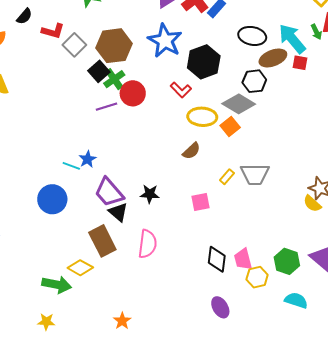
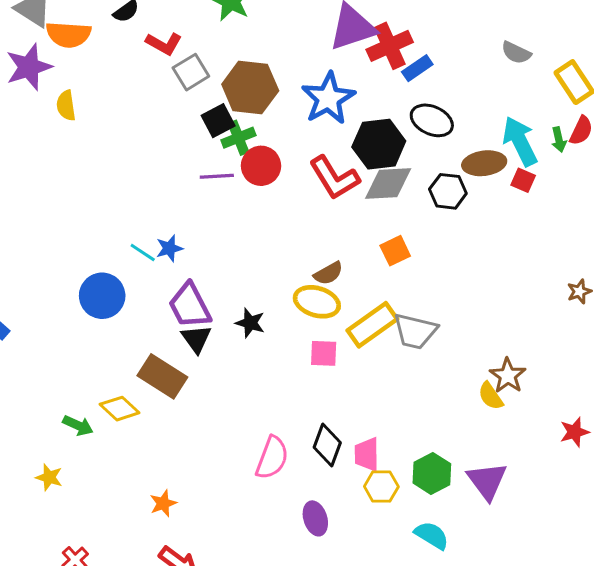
black ellipse: (252, 36) -> (432, 120), moved
red L-shape: (181, 90) -> (334, 178), size x1.6
gray diamond: (239, 104) -> (388, 184), moved, turned -48
yellow ellipse: (202, 117) -> (317, 302), moved
yellow rectangle: (227, 177) -> (372, 325), size x2.0
brown rectangle: (102, 241) -> (162, 376), turned -44
pink semicircle: (147, 244) -> (272, 458), moved
green arrow: (57, 285) -> (78, 425), size x0.7

